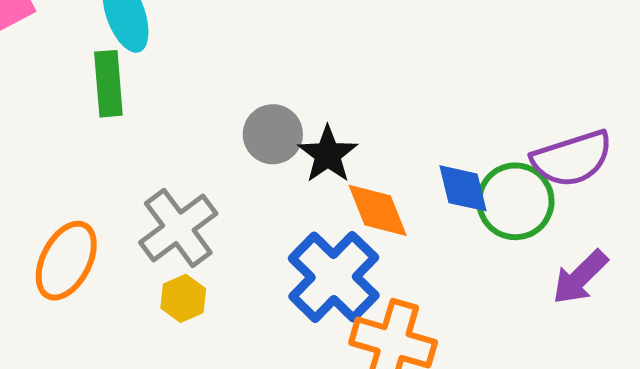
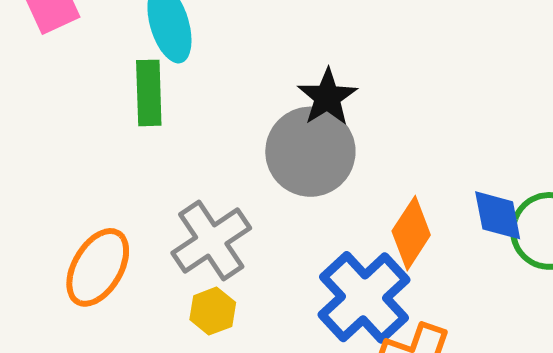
gray circle: (273, 134) -> (310, 152), size x1.5
black star: (328, 154) -> (327, 97), moved
orange diamond: (378, 210) -> (411, 233), turned 52

